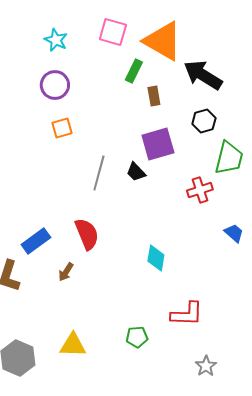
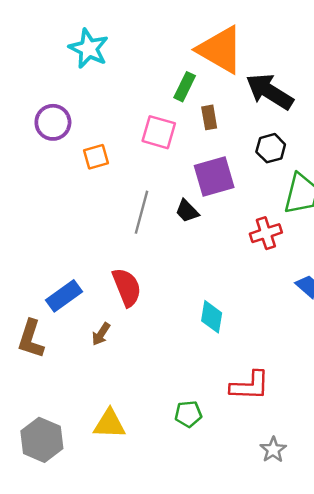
pink square: (113, 32) -> (159, 132), moved
cyan star: (56, 40) -> (89, 49), size x1.4
purple circle: (55, 85) -> (53, 122), moved

